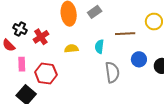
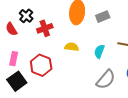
pink rectangle: (22, 64) -> (14, 59), moved
gray semicircle: (112, 72) -> (106, 79), turned 35

